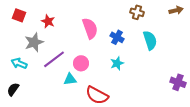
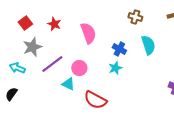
red square: (19, 15) -> (25, 23), moved, turned 32
red star: (48, 21) -> (54, 24), moved
blue cross: (117, 37) -> (119, 49), moved
cyan triangle: (70, 79) -> (68, 84), turned 32

